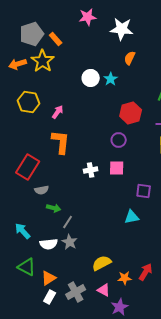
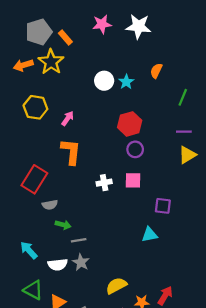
pink star: (88, 17) -> (102, 24), moved
orange semicircle: (130, 58) -> (156, 71), moved
red hexagon: (131, 113) -> (130, 124), moved
gray line: (68, 222) -> (79, 240), turned 48

